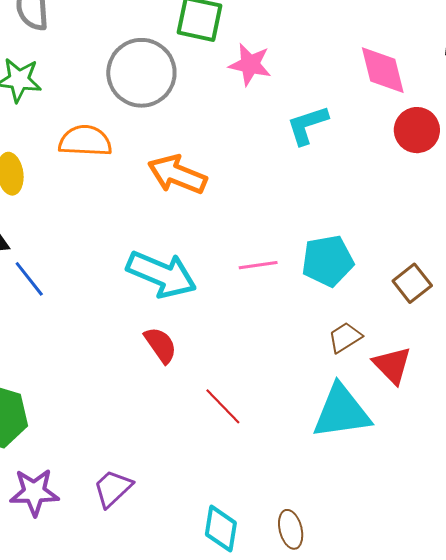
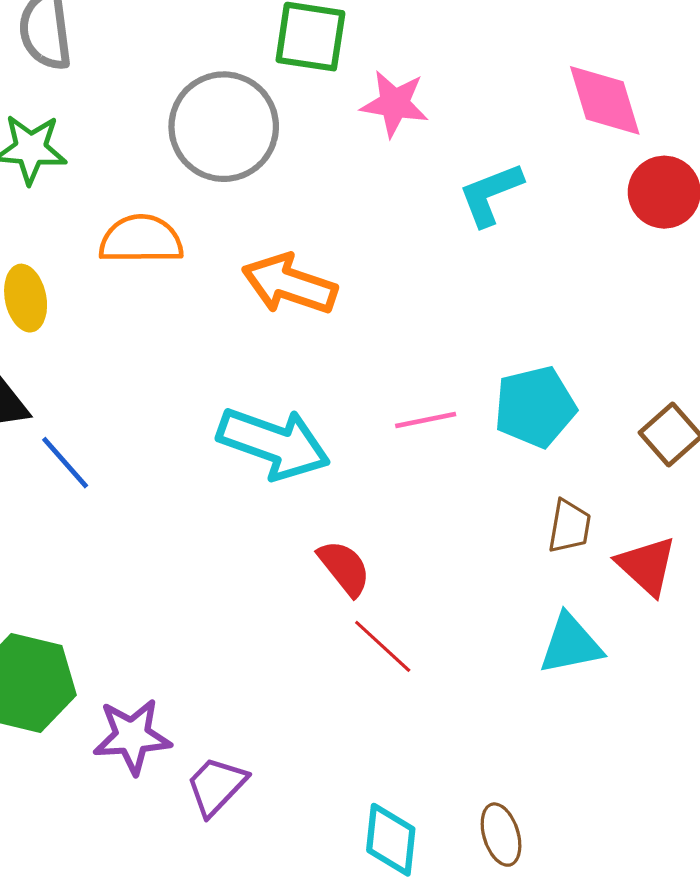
brown trapezoid: (345, 337) -> (569, 526), turned 135
red semicircle: (161, 345) -> (344, 568), moved
cyan triangle: (341, 412) -> (571, 644), size x0.7
purple star: (34, 492) -> (132, 736), moved

